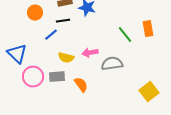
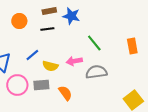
orange rectangle: (148, 29) -> (132, 46), moved
blue line: (51, 35) -> (32, 55), moved
green line: (125, 35) -> (94, 43), moved

